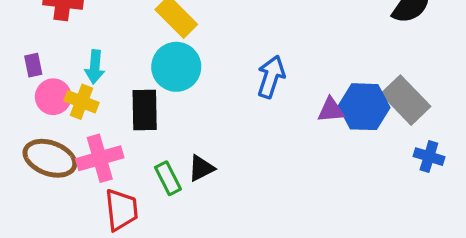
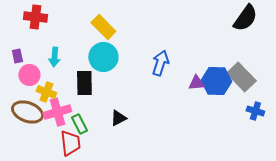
yellow cross: (81, 102) -> (46, 92), moved
green rectangle: (168, 178) -> (79, 124), moved

